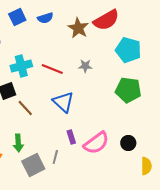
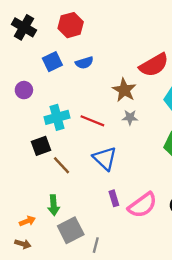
brown star: (78, 28) -> (124, 90), moved
gray line: (55, 157) -> (96, 245), moved

